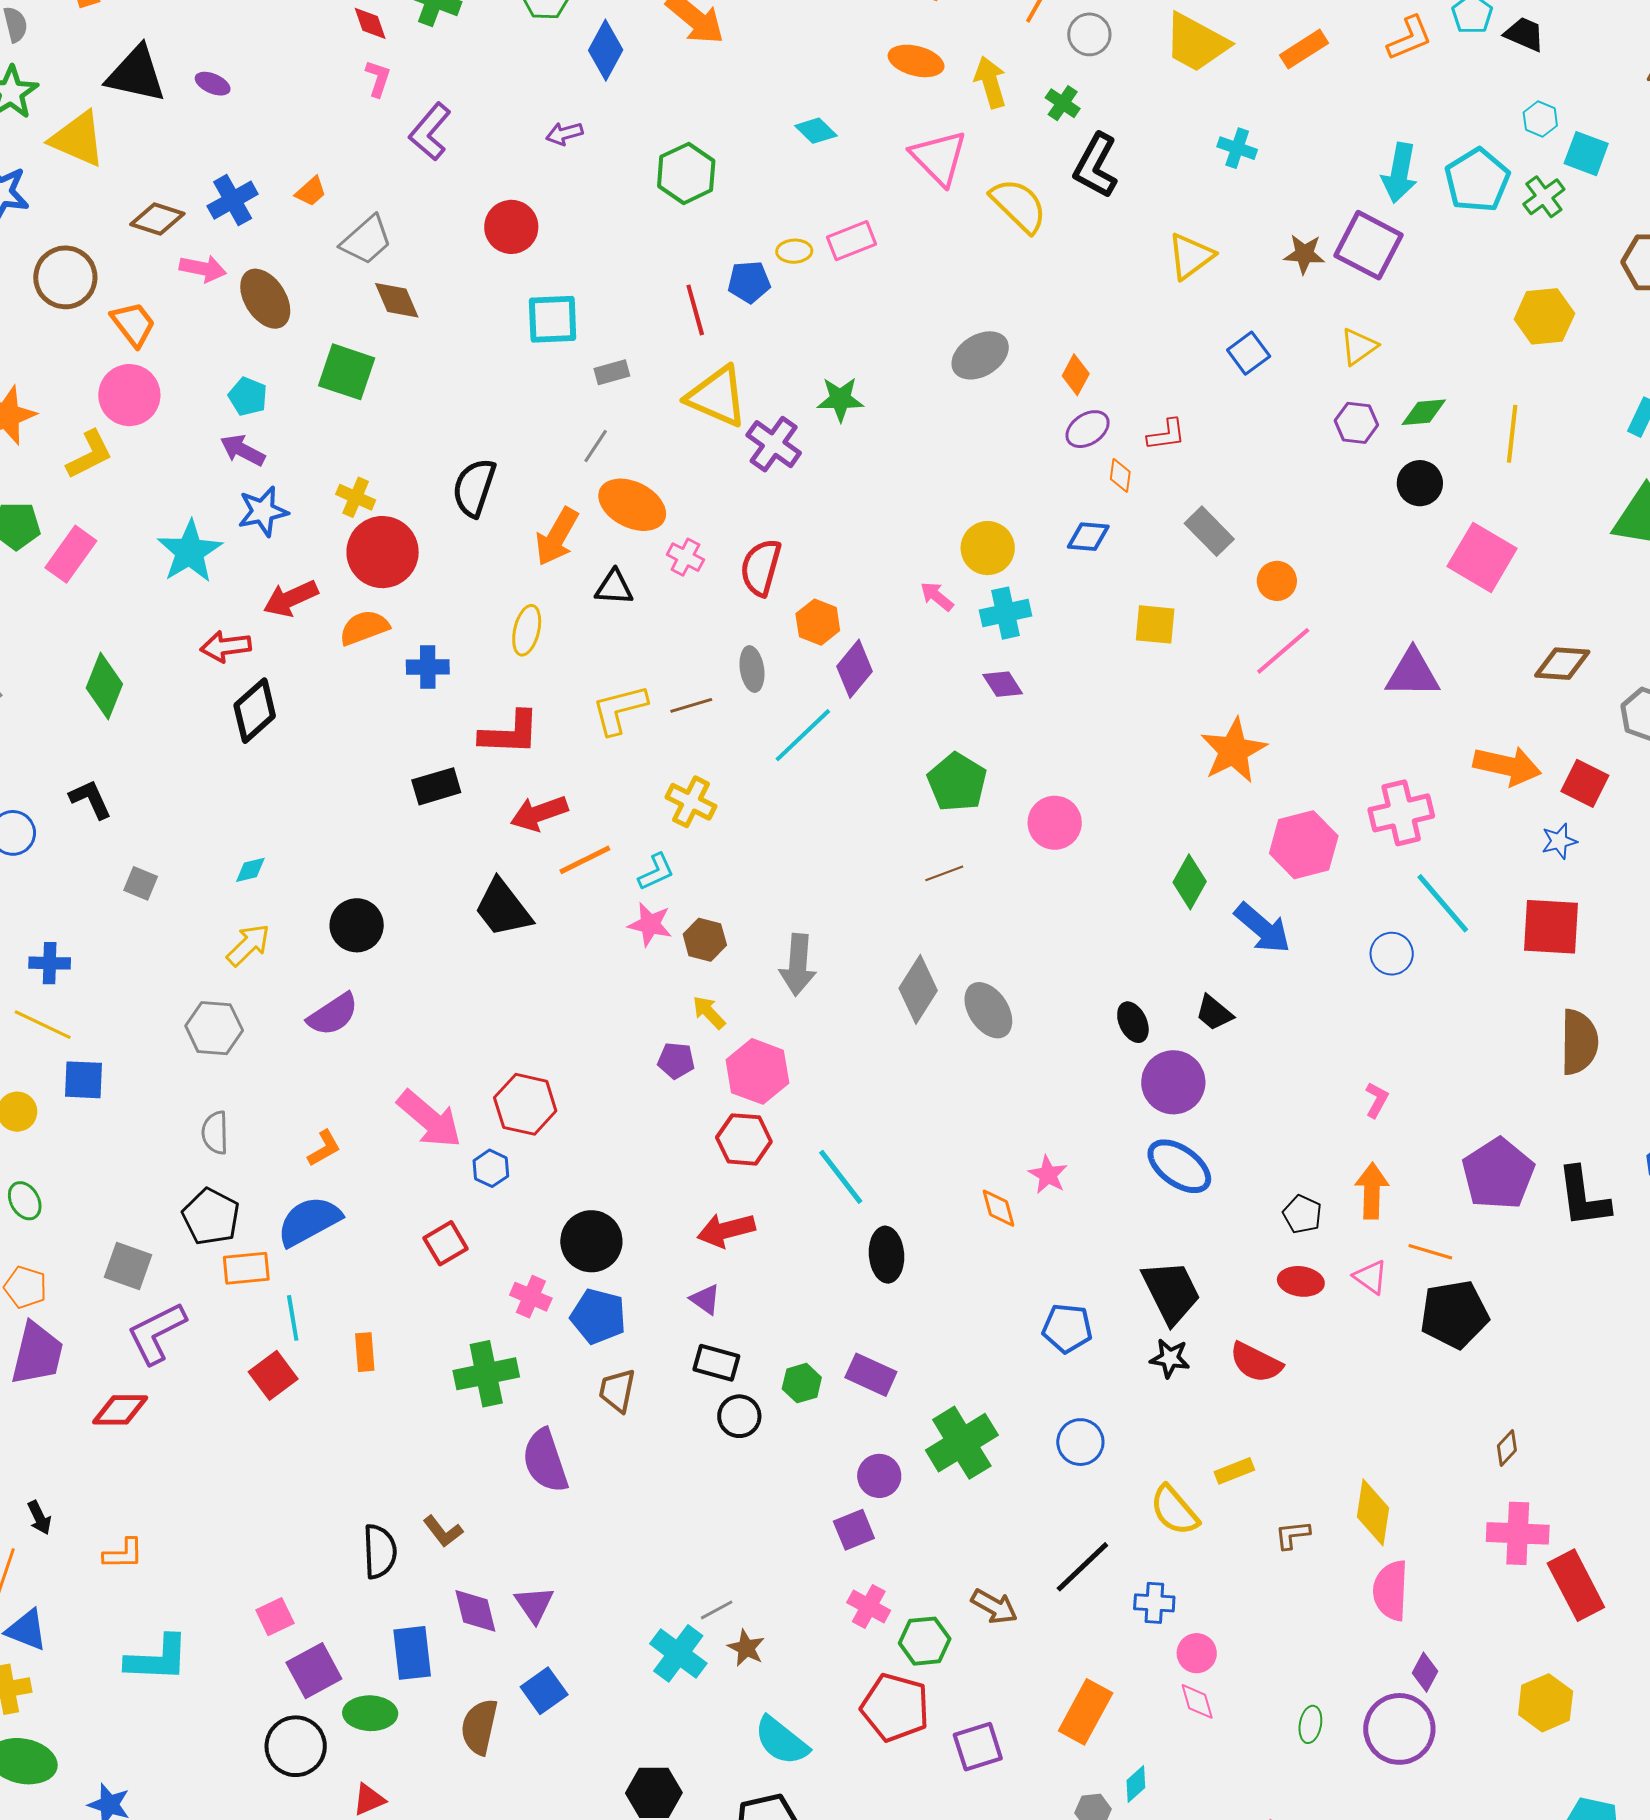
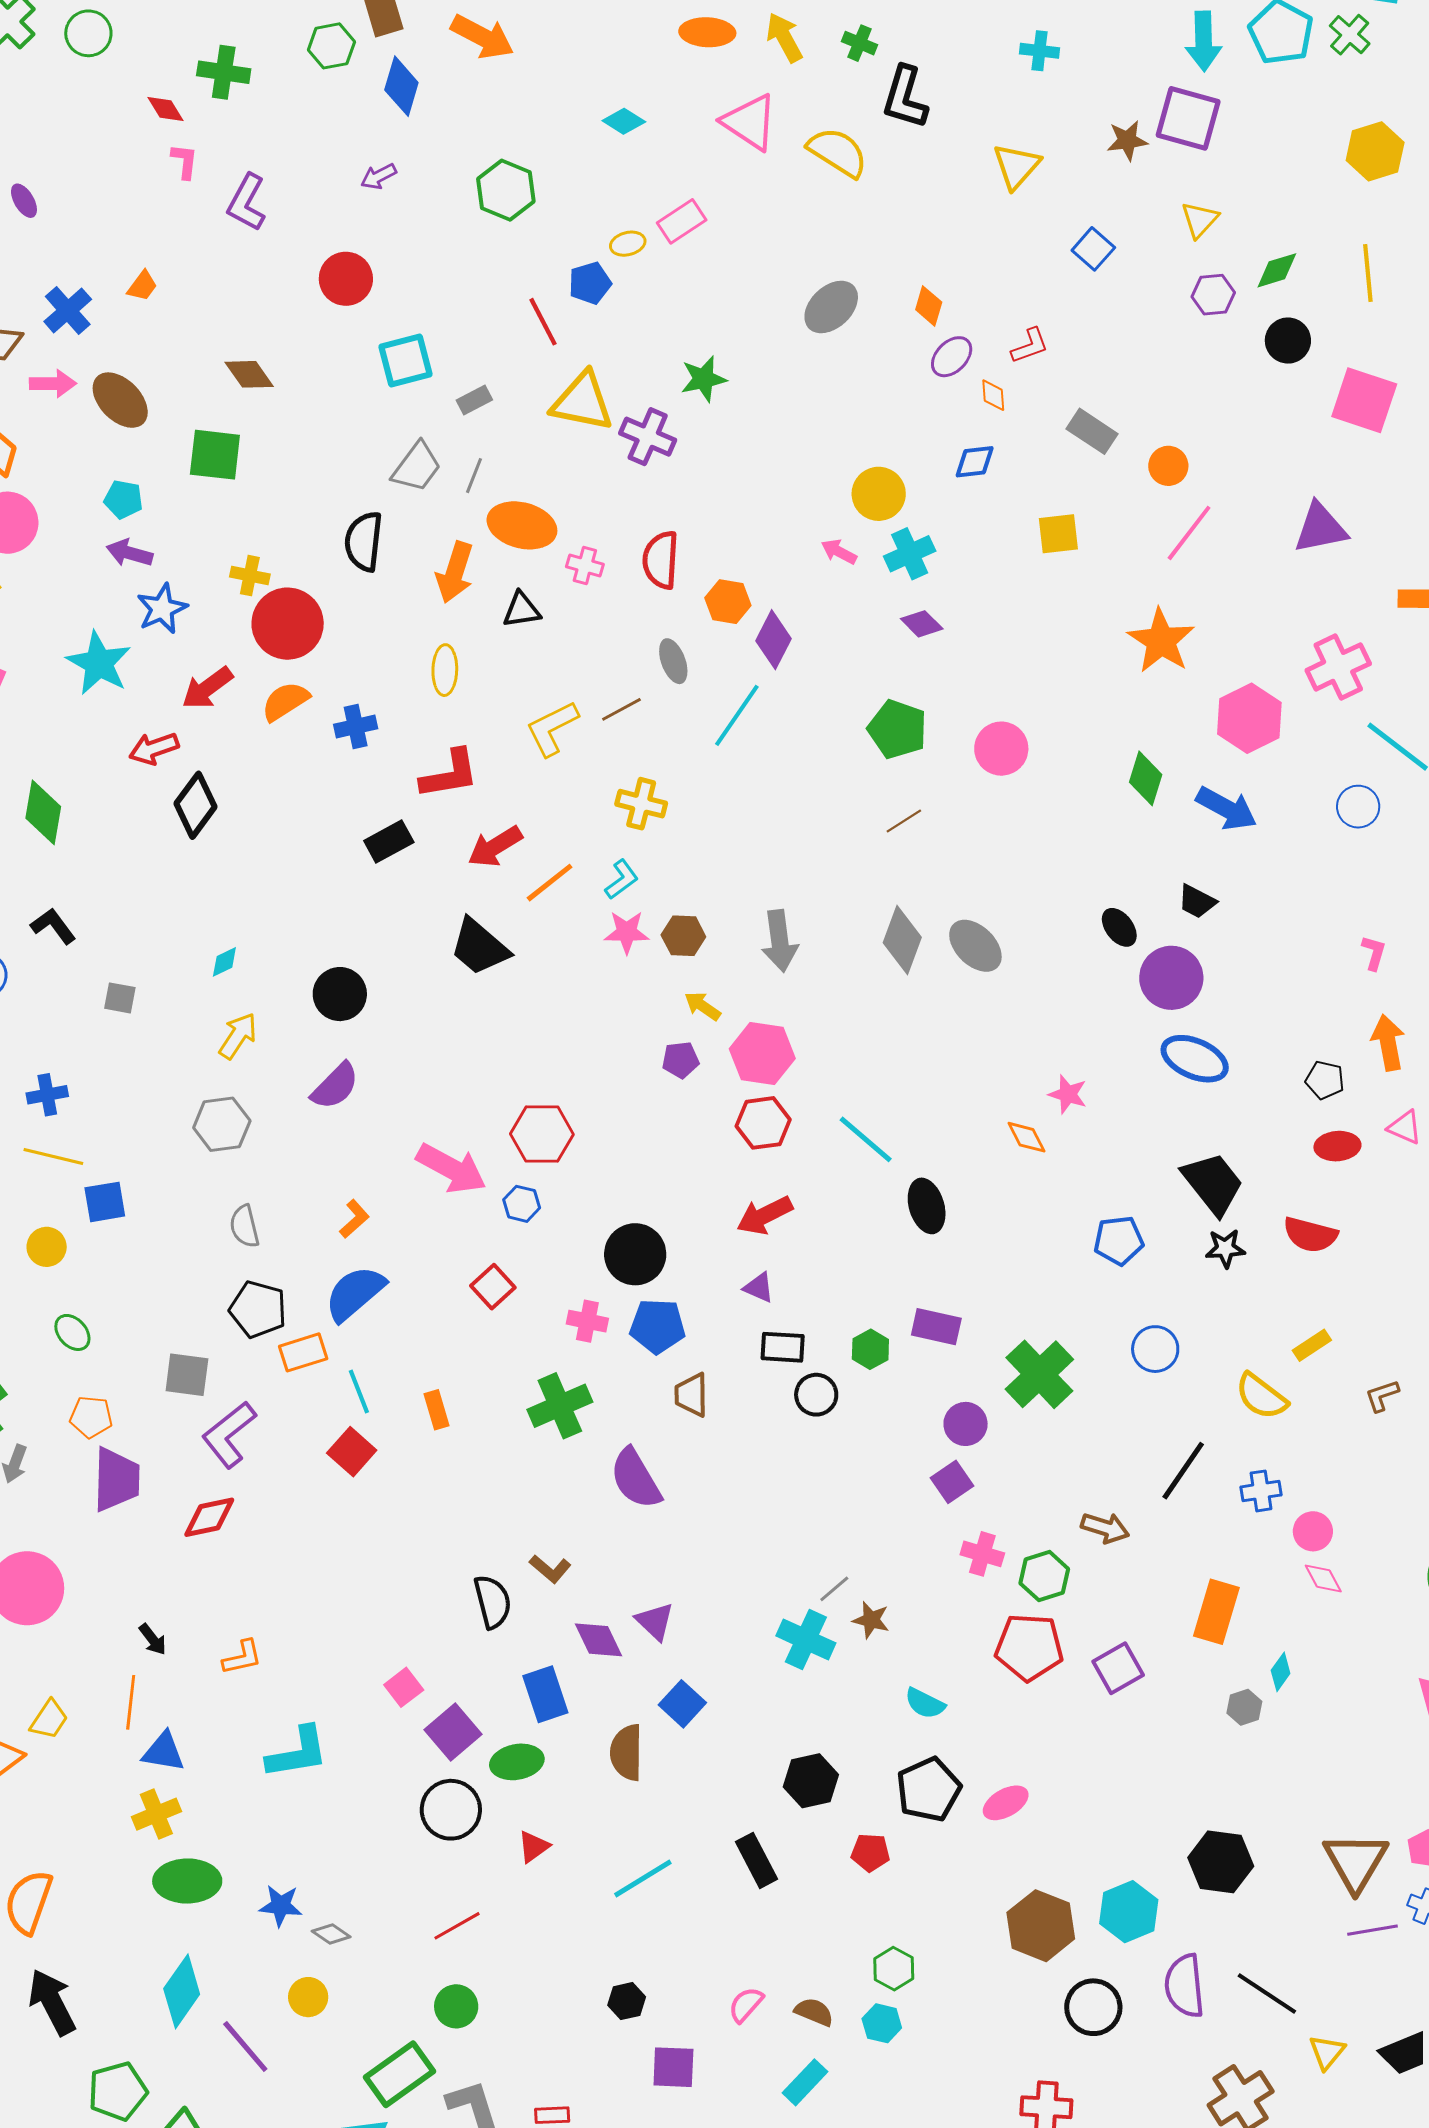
purple ellipse: (213, 84) -> (24, 201), turned 48
gray trapezoid: (366, 240) -> (417, 467), moved
cyan semicircle: (781, 1741) -> (925, 1703), size x0.7

